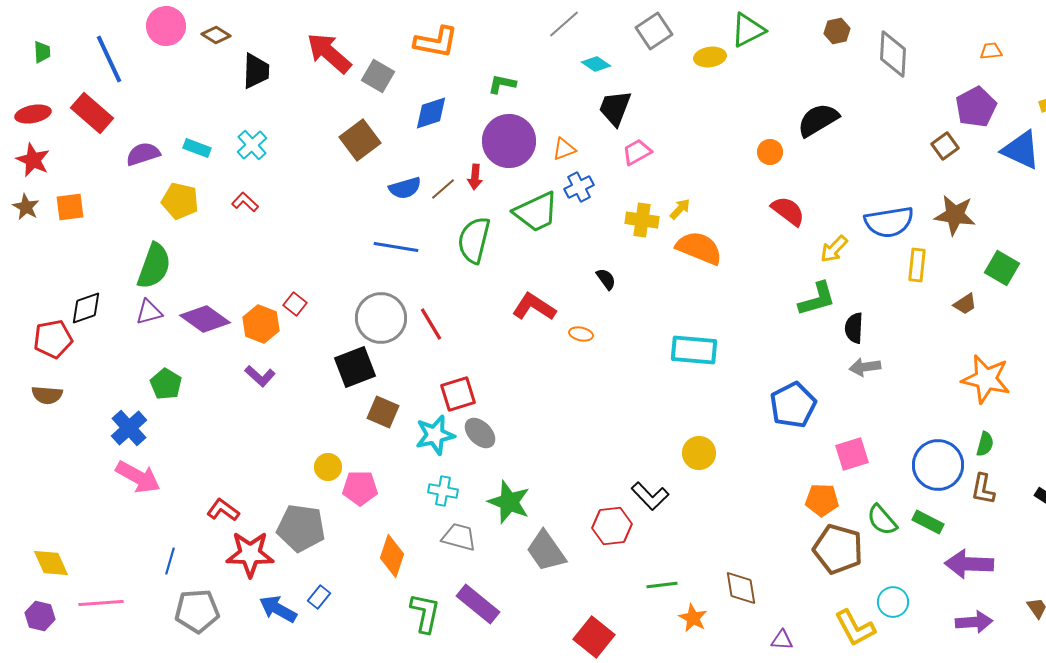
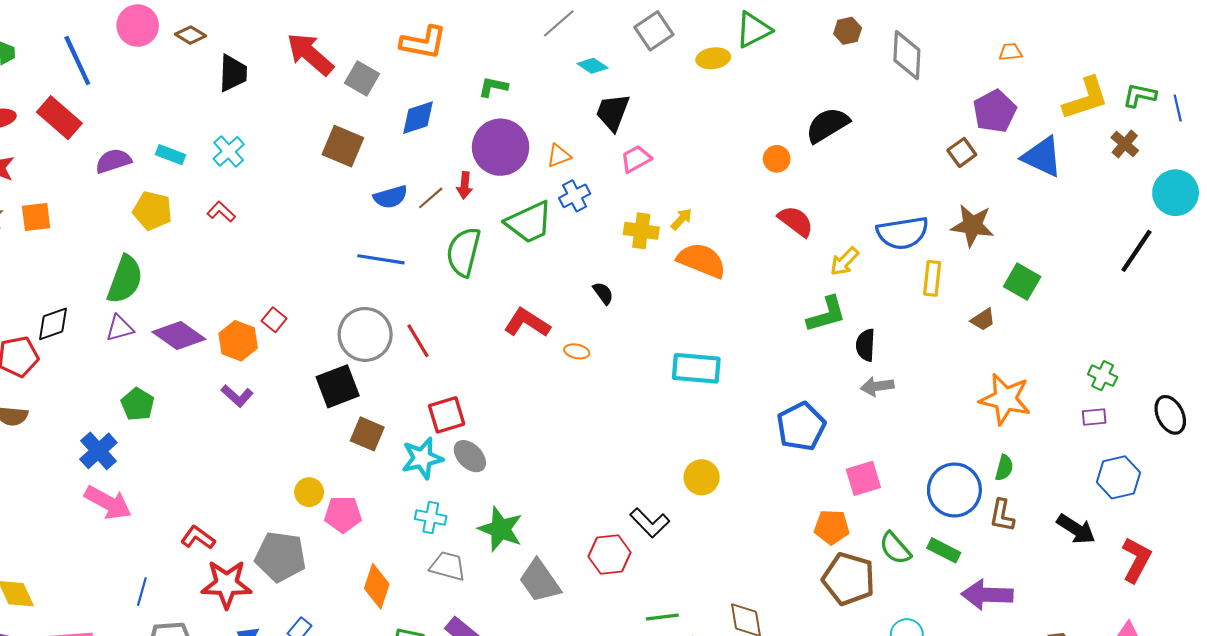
brown square: (360, 140) -> (343, 146), turned -30

